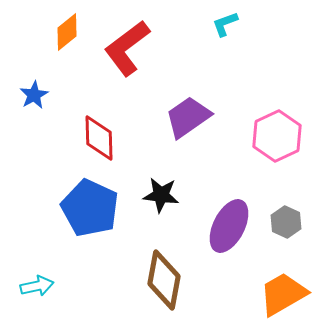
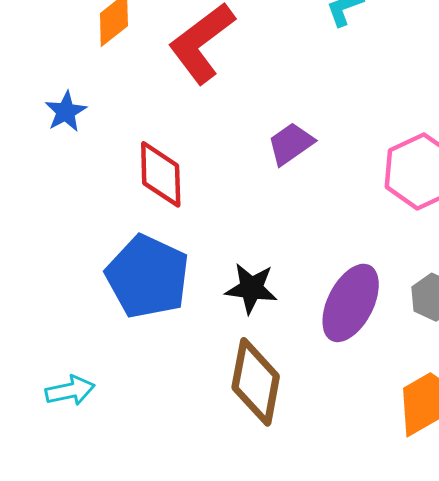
purple trapezoid: (188, 117) -> (291, 144), size x0.7
black star: (161, 195) -> (251, 288), moved

